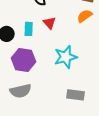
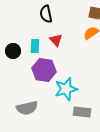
cyan star: (66, 57) -> (66, 89), moved
purple hexagon: (24, 60) -> (44, 70), moved

